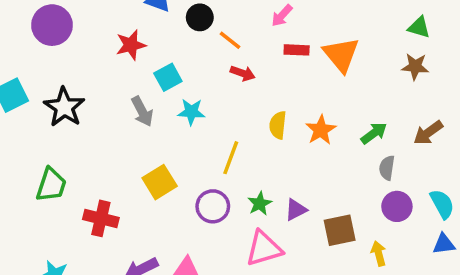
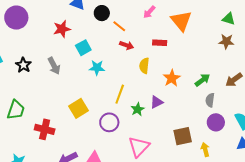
red rectangle: (297, 50) -> (160, 43), moved
orange triangle: (341, 55) -> (181, 21), moved
black star: (64, 107) -> (23, 65), size x0.7
gray arrow: (142, 111) -> (54, 66), moved
yellow semicircle: (278, 125) -> (144, 66), moved
green star: (260, 204) -> (138, 109), moved
purple triangle: (296, 210) -> (157, 102), moved
pink triangle: (264, 248) -> (139, 147), turned -30

